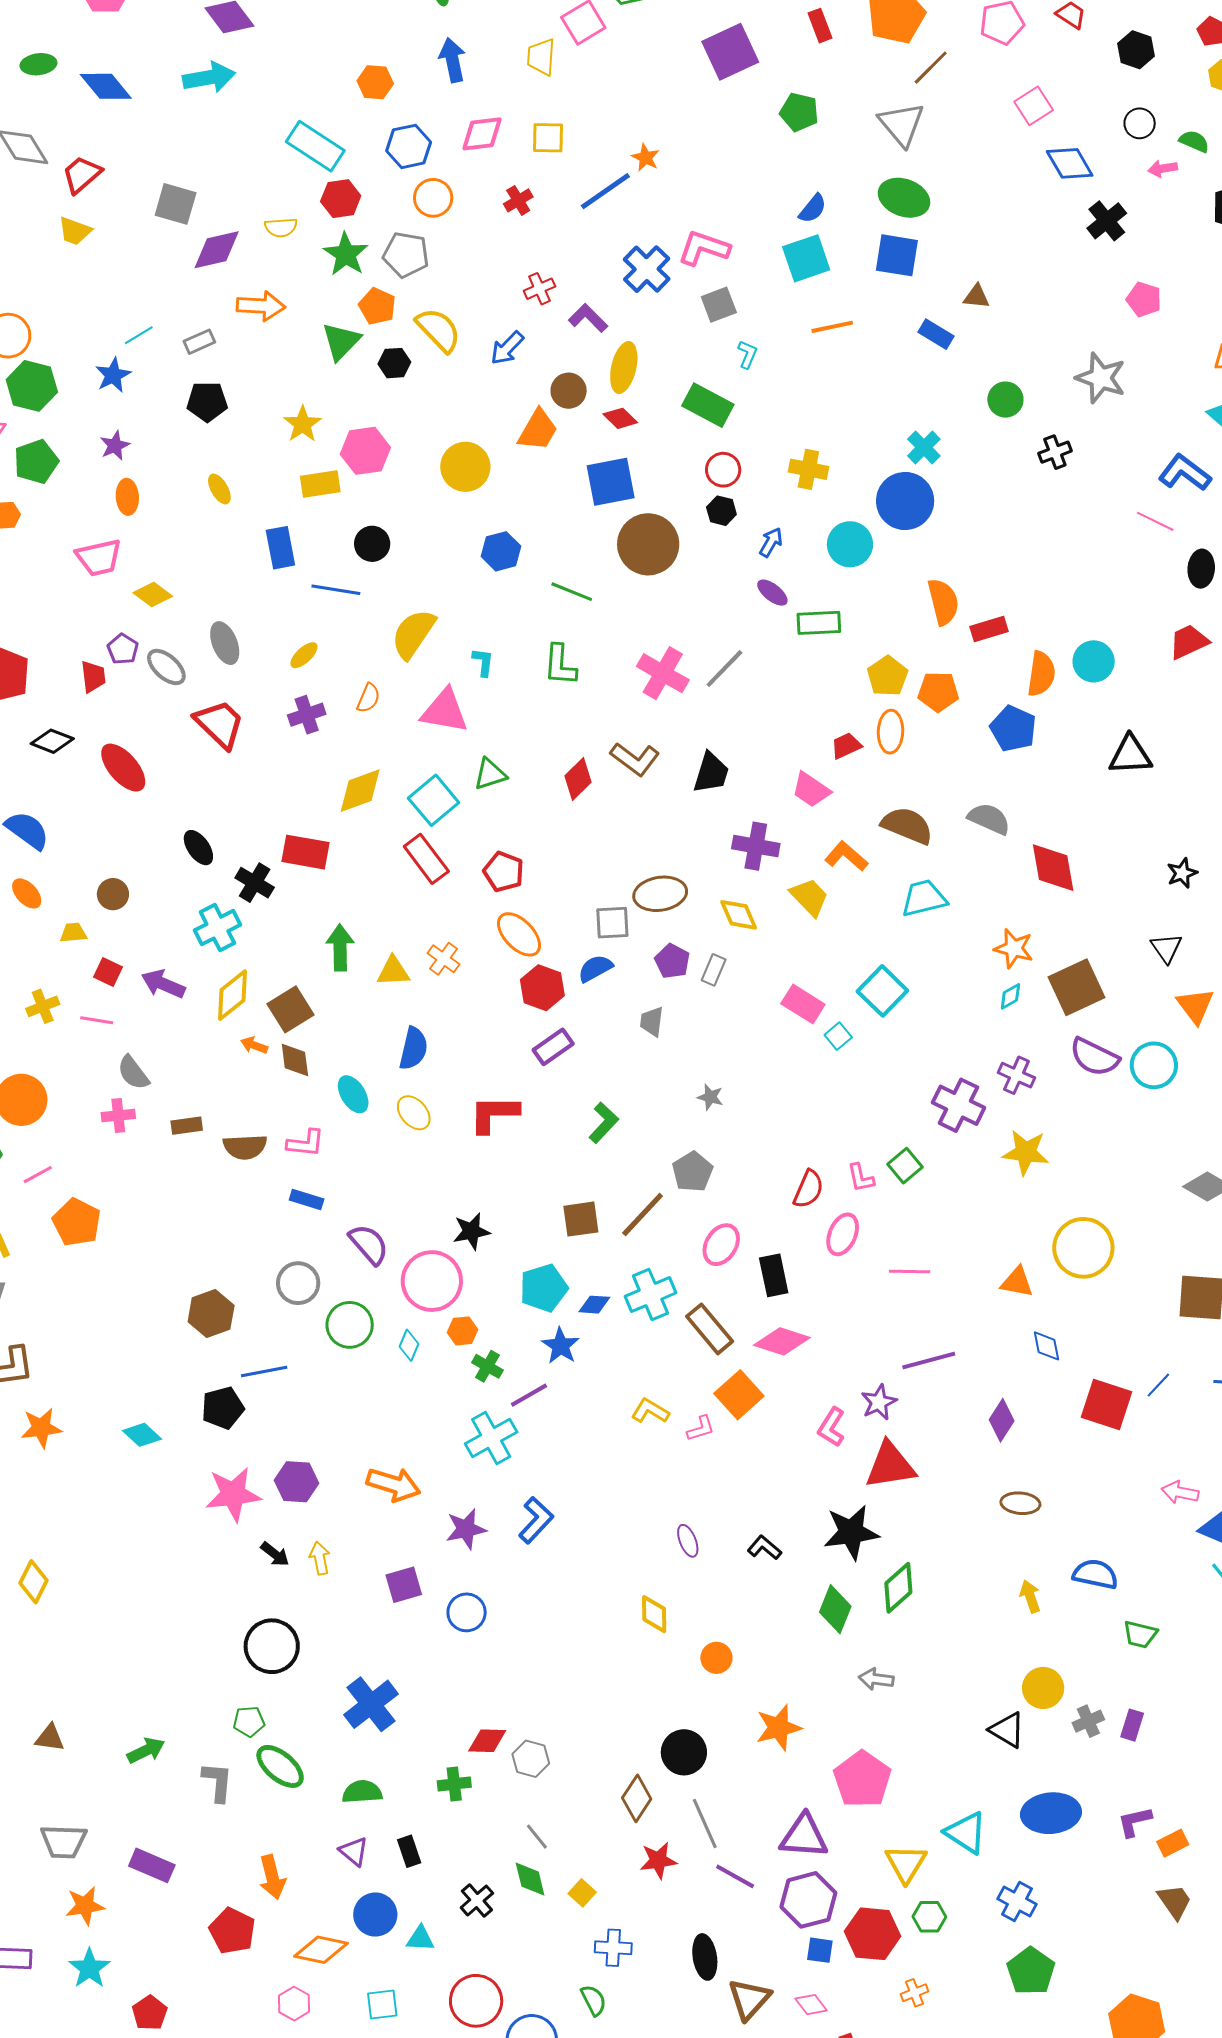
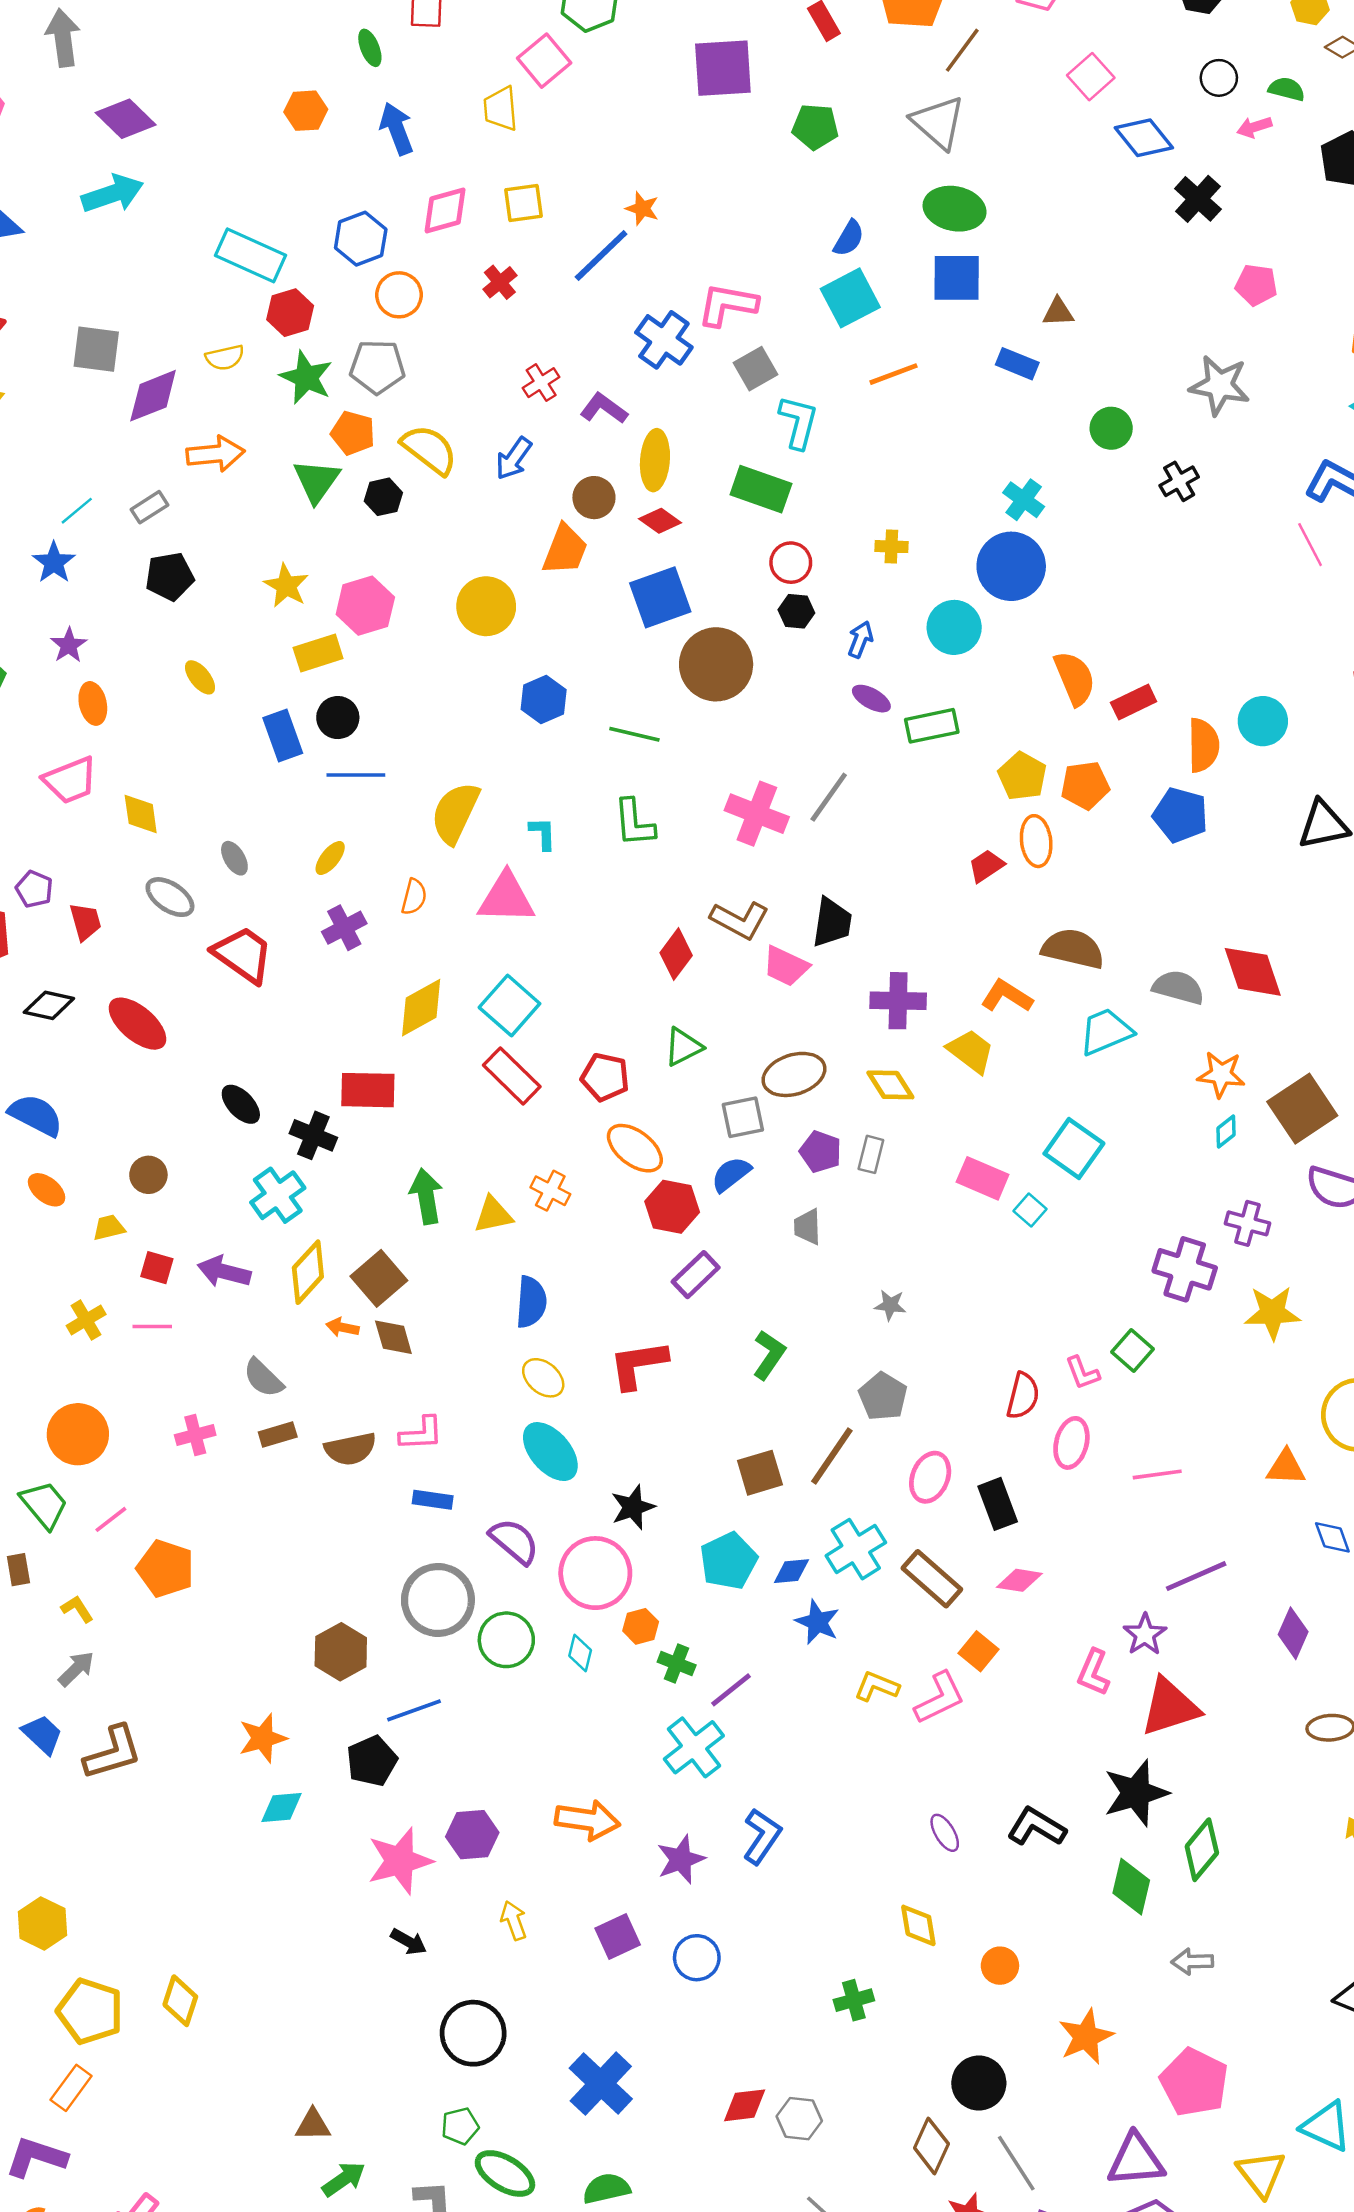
purple square: (730, 52) -> (723, 68), turned 30
orange hexagon: (375, 82) -> (306, 111), moved
cyan L-shape: (747, 354) -> (798, 422), size x1.6
yellow cross: (808, 469) -> (891, 547), size x0.7
pink line: (1155, 521) -> (1310, 545), turned 45
black circle: (372, 544) -> (338, 718), moved
yellow diamond: (153, 594) -> (141, 814), turned 54
gray ellipse: (225, 643) -> (234, 858), size x0.7
purple pentagon: (123, 649) -> (34, 889), moved
green triangle: (490, 774) -> (683, 1047), moved
pink trapezoid: (811, 790) -> (786, 966), moved
gray semicircle: (989, 819) -> (1178, 987), moved
gray semicircle: (133, 1073) -> (263, 1378), moved
cyan ellipse: (353, 1094) -> (550, 1452), moved, size x1.4
gray circle: (298, 1283) -> (438, 1600), size x1.4
pink diamond: (782, 1341) -> (1019, 1580), size x0.7
blue star: (561, 1346) -> (817, 1622), moved
orange square: (739, 1395) -> (978, 1651), size x0.7
orange star: (41, 1428) -> (263, 1738), moved
pink L-shape: (701, 1429) -> (940, 1698), size x1.6
cyan diamond: (142, 1435) -> (281, 1807), turned -39
black L-shape: (764, 1548) -> (1036, 1827), size x1.4
black arrow: (275, 1554) -> (409, 1942), moved
brown triangle: (50, 1738) -> (313, 2125), moved
green cross: (454, 1784) -> (854, 2000), moved

